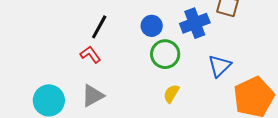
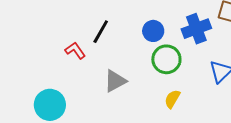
red L-shape: (90, 55) -> (75, 51), moved
gray triangle: (93, 96) -> (115, 81), moved

